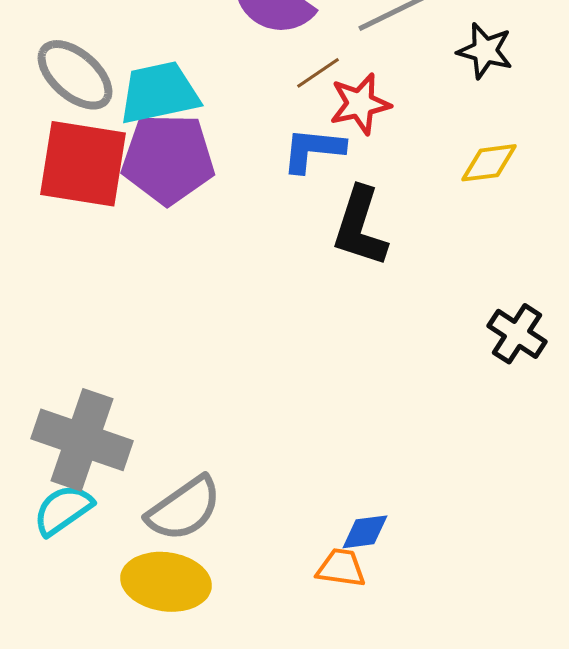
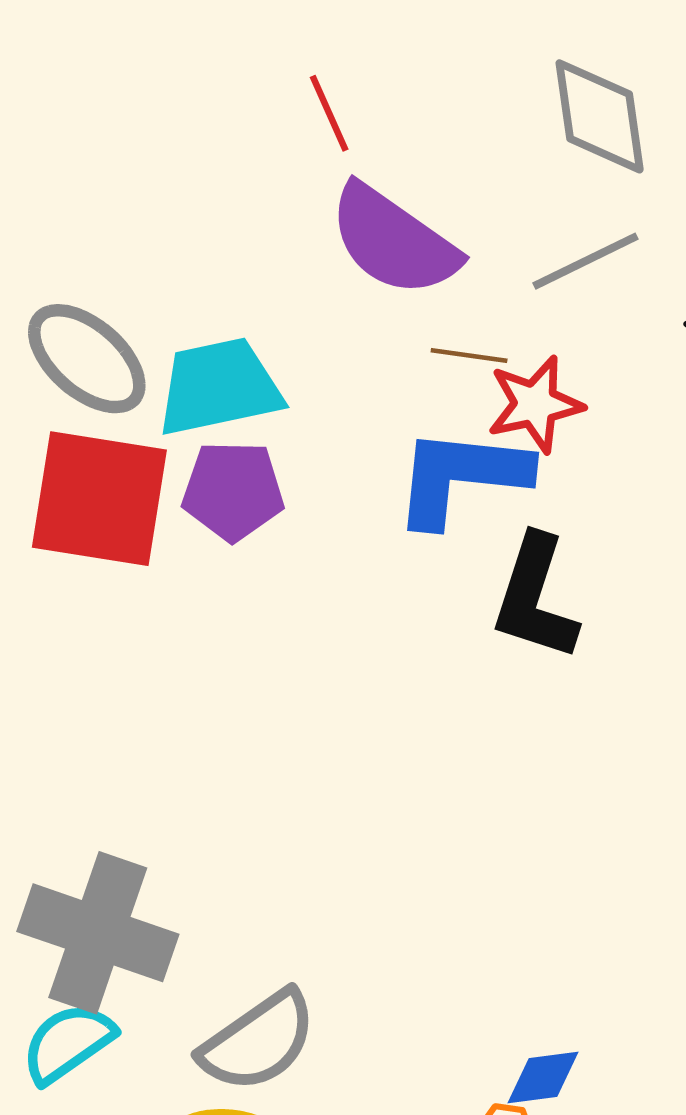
brown line: (318, 73) -> (469, 355), turned 42
blue L-shape: (313, 150) -> (461, 477), size x1.4
purple pentagon: (168, 159) -> (233, 491), size x0.7

